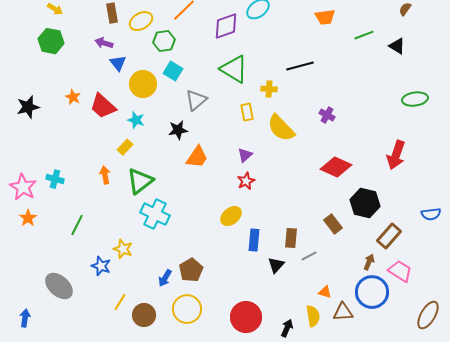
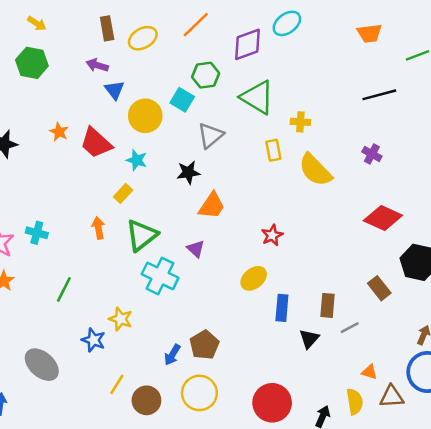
green hexagon: (164, 41) -> (206, 75), moved
black line: (300, 66) -> (379, 95), moved
purple triangle: (245, 155) -> (196, 249), moved, turned -35

